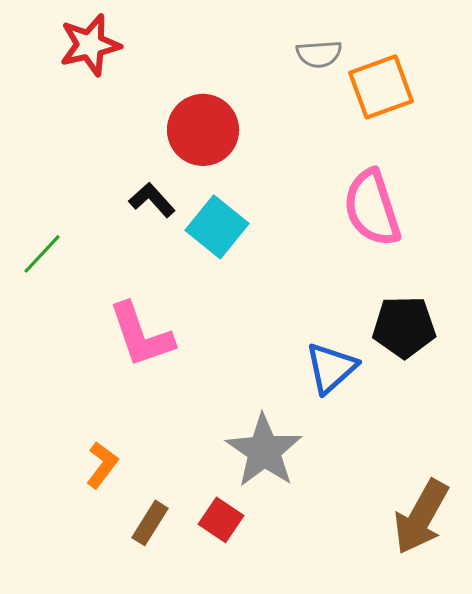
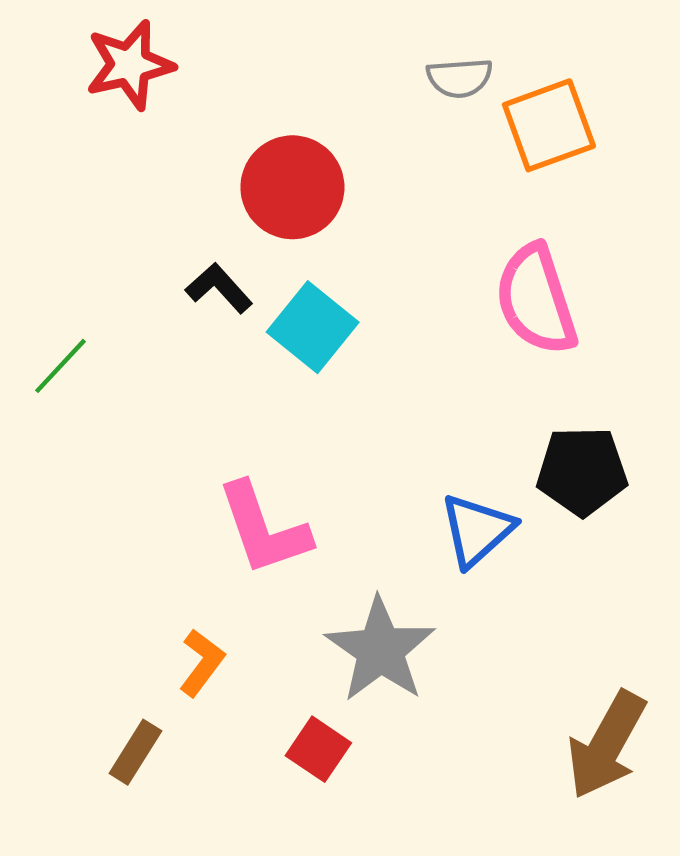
pink L-shape: (141, 335) -> (264, 529), moved
orange L-shape: (102, 465) -> (202, 663), moved
brown rectangle: (150, 523) -> (135, 752), moved

